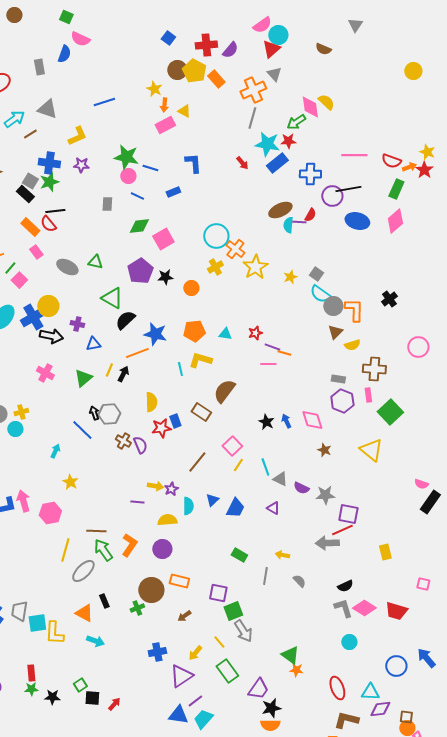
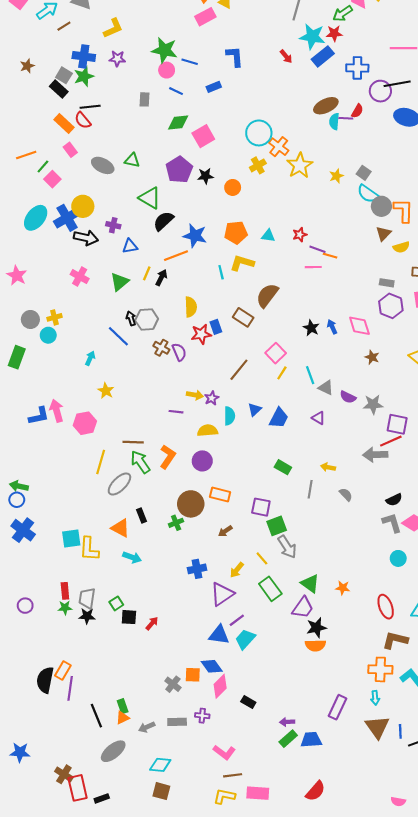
gray trapezoid: (19, 611) -> (87, 598), moved
green triangle: (290, 655) -> (310, 584), moved

